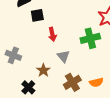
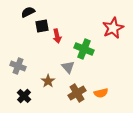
red arrow: (52, 34) -> (57, 36), moved
green cross: (90, 38) -> (84, 49), moved, turned 36
black cross: (28, 87) -> (24, 96), moved

